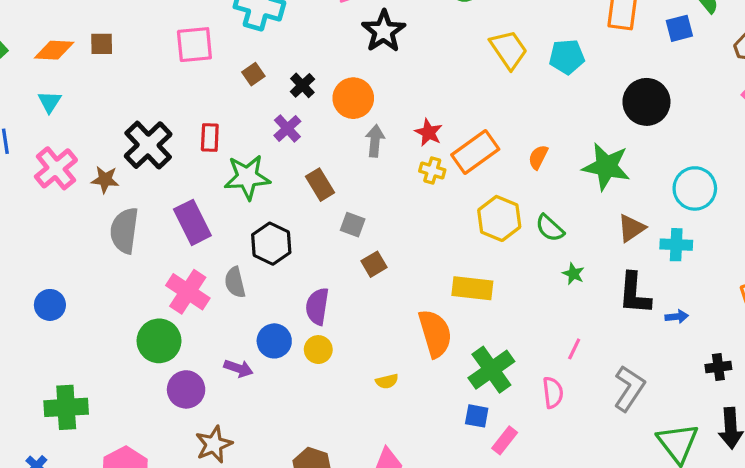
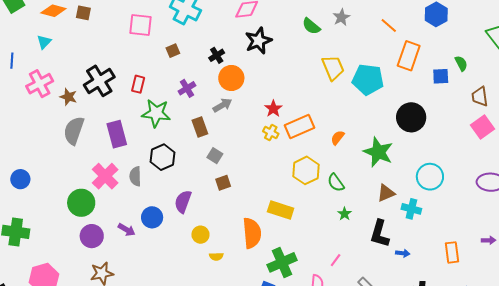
cyan pentagon: (567, 57) -> (368, 80), size x1.4
black cross: (302, 85) -> (217, 55), moved
gray arrow: (375, 141) -> (222, 105), moved, turned 42
blue circle: (50, 305) -> (20, 179), moved
yellow circle: (318, 350) -> (200, 235), moved

